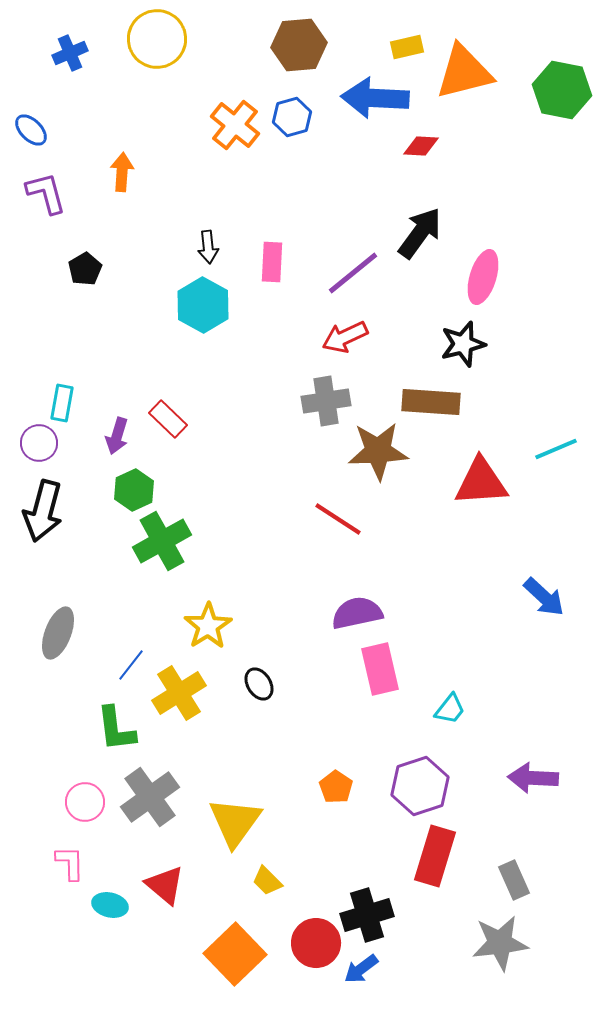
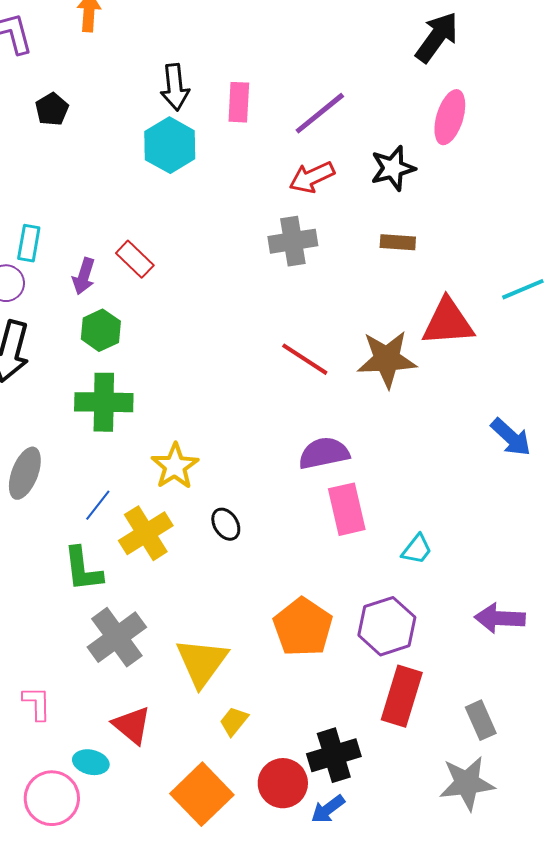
black arrow: (420, 233) -> (437, 37), moved
black arrow: (208, 247) -> (175, 87), size x1.4
black star: (463, 344) -> (393, 168), moved
brown rectangle: (431, 402) -> (398, 242), size x0.6
brown star: (378, 451) -> (387, 359), moved
green cross: (162, 541) -> (104, 402), moved, turned 30
orange pentagon: (336, 787) -> (303, 627), size x1.8
pink circle: (85, 802) -> (52, 798), moved, size x1.4
yellow trapezoid: (267, 881) -> (234, 721), turned 84
cyan ellipse: (110, 905) -> (91, 762), moved

